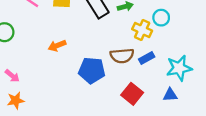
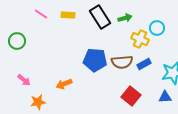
orange arrow: (57, 46) -> (64, 84), moved
blue pentagon: (92, 70) -> (95, 60), moved
orange star: (16, 100) -> (38, 102), moved

